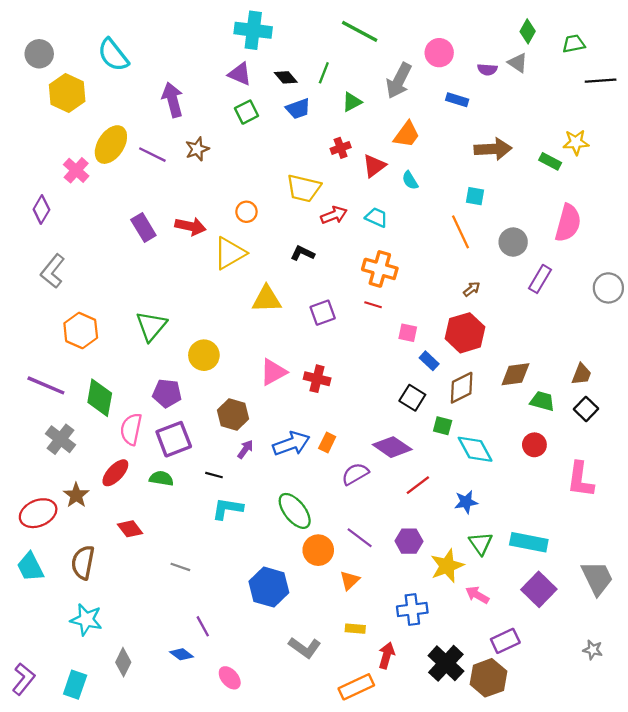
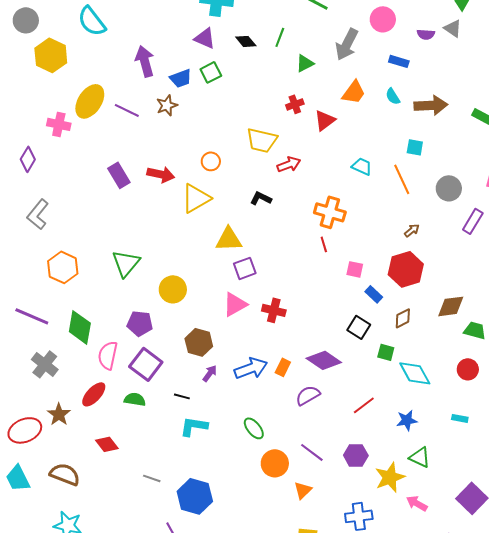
blue trapezoid: (298, 109) -> (181, 78), moved
pink cross: (76, 170) -> (59, 124), turned -30
cyan semicircle: (410, 180) -> (393, 96), moved
cyan trapezoid: (376, 217) -> (362, 166), moved
red line: (373, 305) -> (324, 244), turned 56
purple square: (323, 313) -> (245, 268), moved
brown diamond: (462, 388) -> (403, 318), size x0.7
purple square: (174, 439) -> (146, 364), turned -32
purple diamond: (392, 447) -> (324, 360), moved
green ellipse: (295, 511) -> (254, 428), size x0.7
cyan rectangle: (529, 542) -> (460, 418), moved, size x0.5
green triangle: (481, 543) -> (420, 457), turned -30
brown semicircle: (83, 562) -> (65, 474), turned 100
blue hexagon: (269, 587) -> (195, 496), moved

